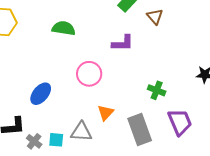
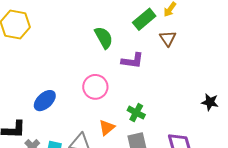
green semicircle: (64, 28) -> (104, 38), moved, turned 45
green cross: (157, 90) -> (136, 113), moved

